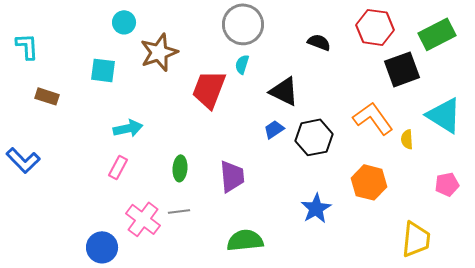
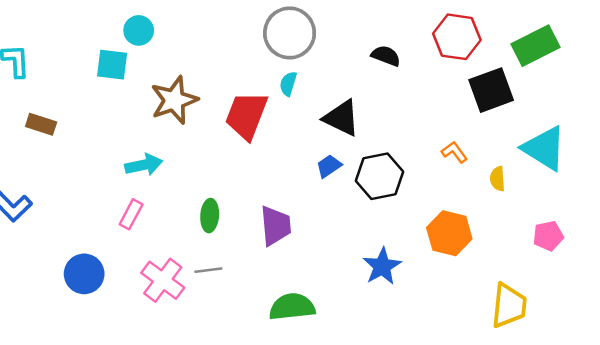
brown star: (159, 52) -> (174, 100), moved
cyan square: (103, 70) -> (112, 65), moved
orange L-shape: (373, 118) -> (454, 152), size x0.5
blue circle: (102, 247) -> (84, 274), moved

